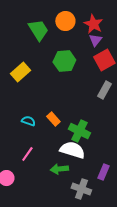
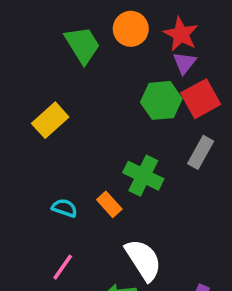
green hexagon: (64, 61) -> (161, 100), moved
green cross: (79, 131) -> (143, 176), moved
white semicircle: (72, 150) -> (143, 260), turned 40

